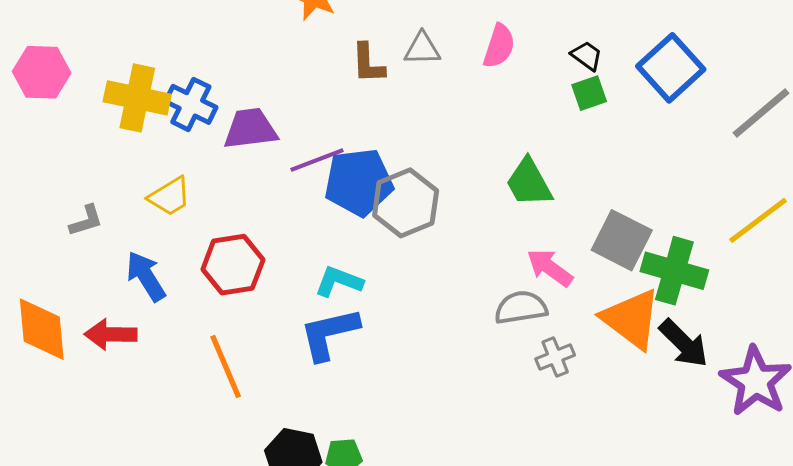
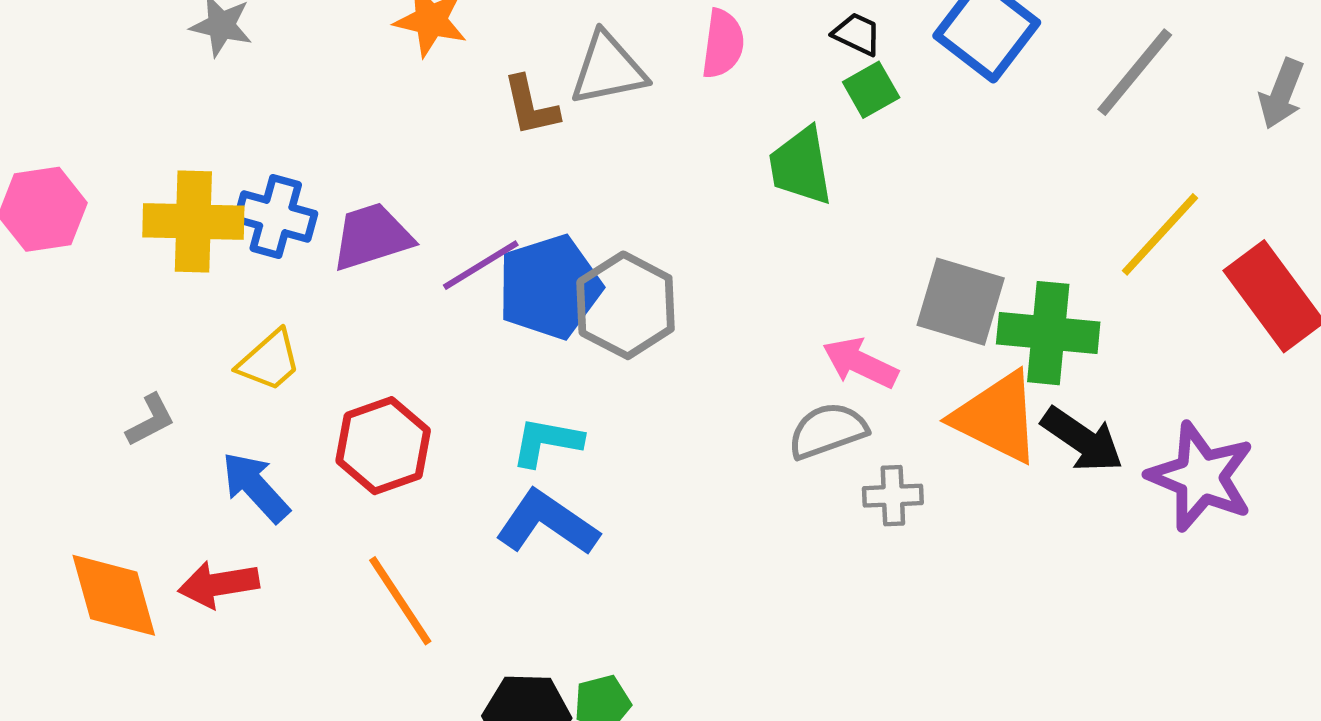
gray triangle: (422, 49) -> (608, 69), size x1.4
green trapezoid: (529, 183) -> (801, 166), moved, turned 30
blue L-shape: (329, 334) -> (547, 523), turned 58
gray cross: (555, 357) -> (893, 496), turned 30

